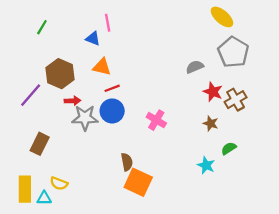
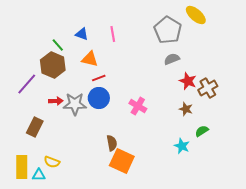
pink line: (108, 23) -> (113, 34), moved
green line: (42, 27) -> (58, 45), moved, turned -72
gray pentagon: (233, 52) -> (168, 30), moved
red arrow: (72, 101) -> (56, 101), moved

